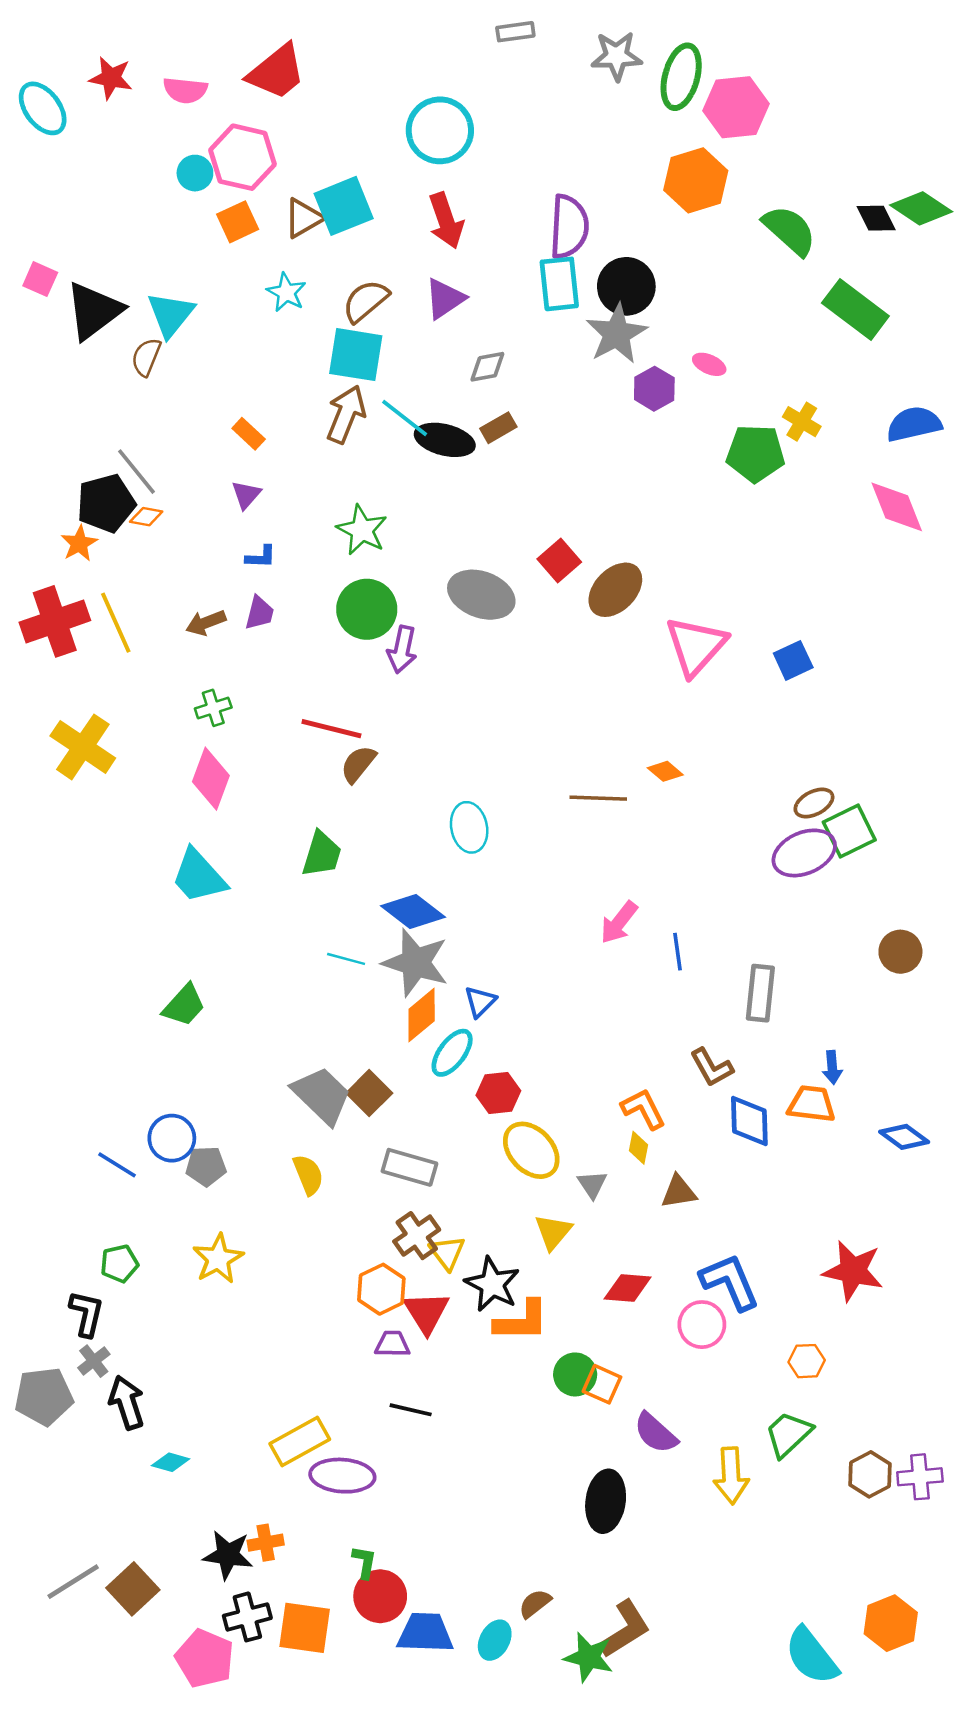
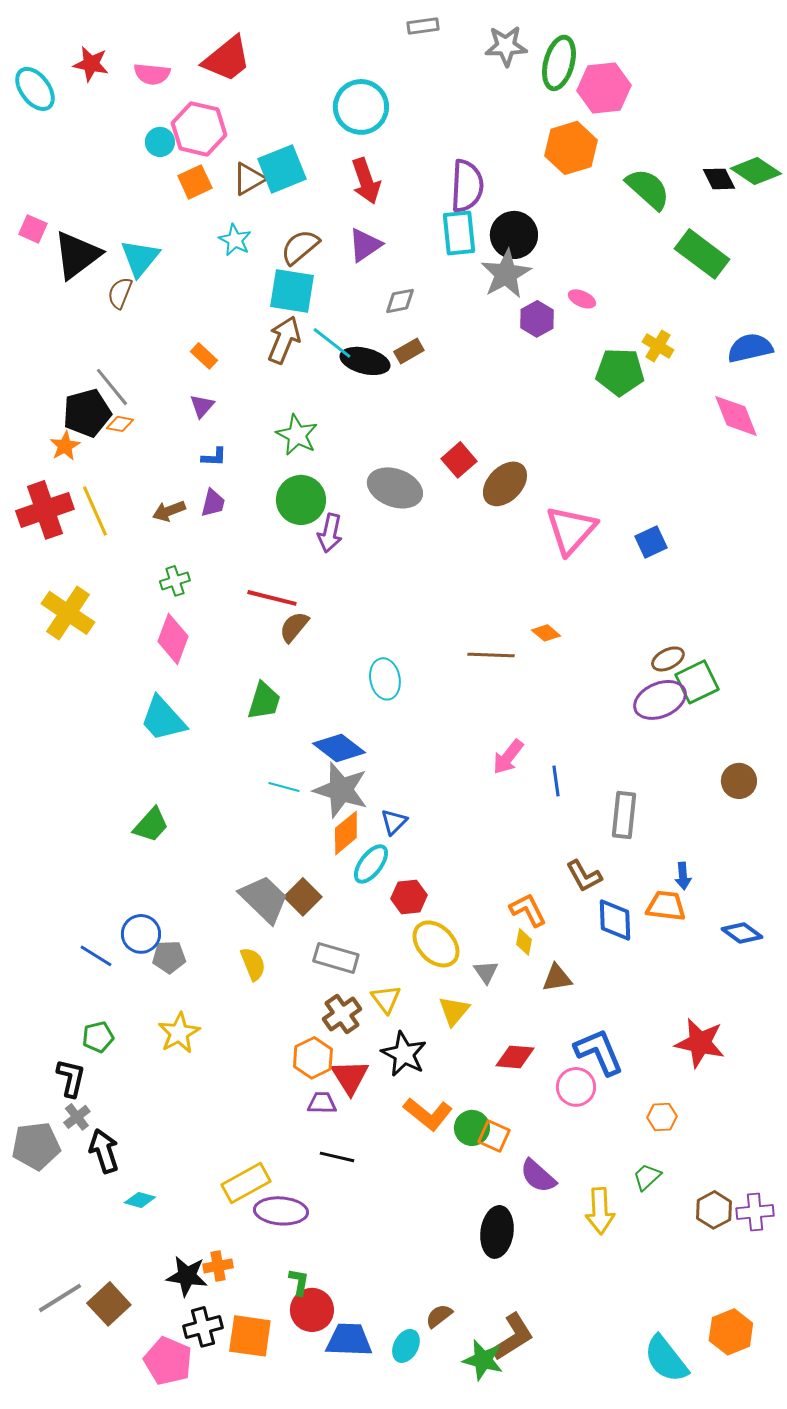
yellow triangle: (447, 1253) -> (386, 999), moved
orange L-shape: (522, 1321) -> (428, 1114), moved, turned 39
green trapezoid: (788, 1434) -> (647, 1177), size x0.7

